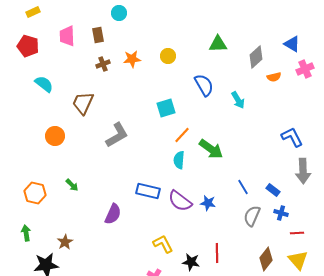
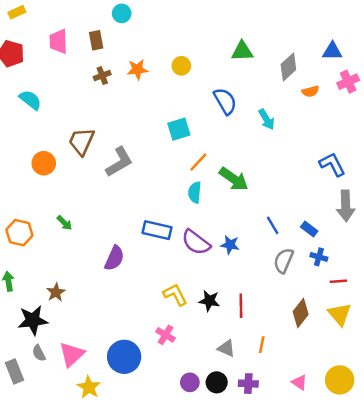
blue triangle: (292, 44) -> (332, 51), turned -30
brown trapezoid: (83, 103) -> (81, 141), moved
black star: (191, 262) -> (209, 301), moved

